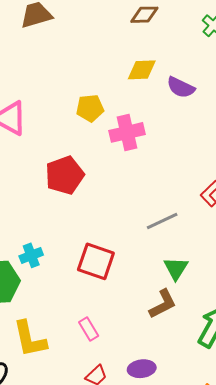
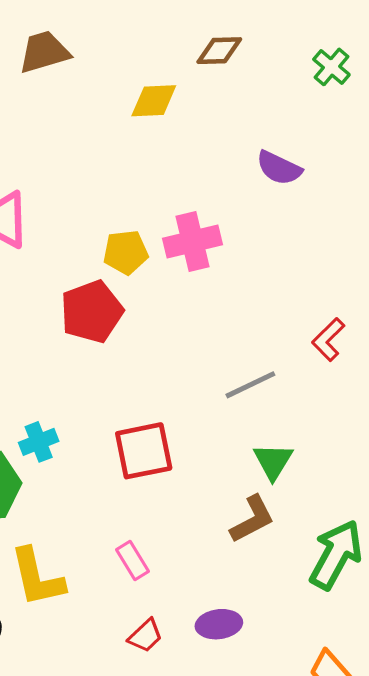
yellow diamond: (142, 70) -> (154, 101), moved
yellow pentagon: (90, 108) -> (126, 252), moved
red square: (96, 261) -> (144, 451), turned -30

